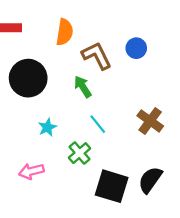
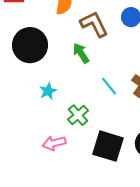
cyan line: (98, 124) -> (109, 86), moved
pink arrow: (31, 171) -> (54, 143), moved

